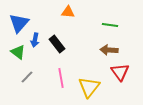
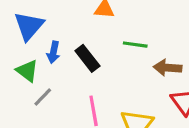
green line: (110, 25) -> (135, 45), moved
gray line: (27, 77) -> (43, 97), moved

